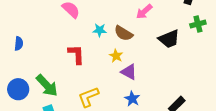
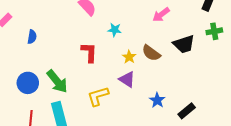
brown semicircle: (123, 33) -> (151, 53), moved
purple triangle: (129, 72) -> (127, 79), moved
blue star: (132, 99) -> (157, 100), moved

